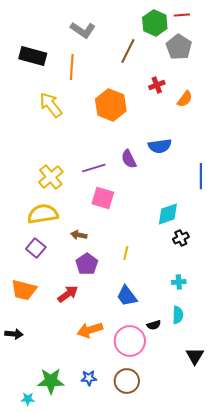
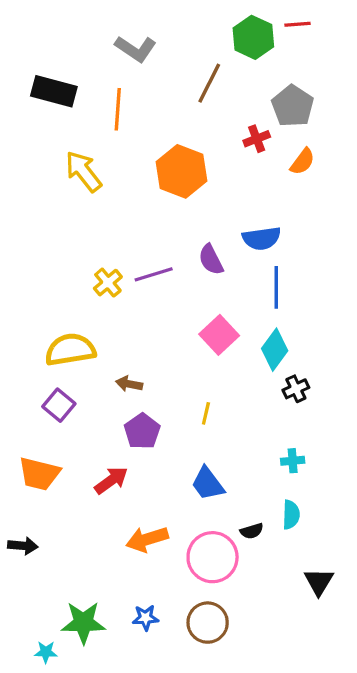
gray pentagon: (179, 47) -> (293, 106), moved
blue line: (201, 176) -> (276, 287), moved
yellow cross: (51, 177) -> (108, 283), moved, size x0.7
pink square: (103, 198) -> (219, 335), moved, turned 30
cyan diamond: (168, 214) -> (275, 350), turned -35

